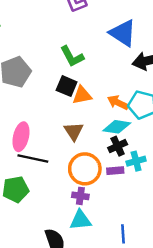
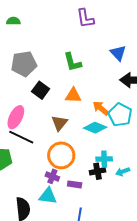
blue triangle: (123, 33) -> (118, 53), size x0.7
black square: (67, 86) -> (41, 90), moved
black cross: (118, 146) -> (97, 171), moved
purple rectangle: (115, 171) -> (75, 184), moved

